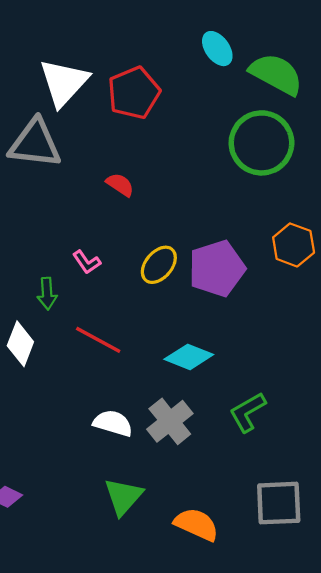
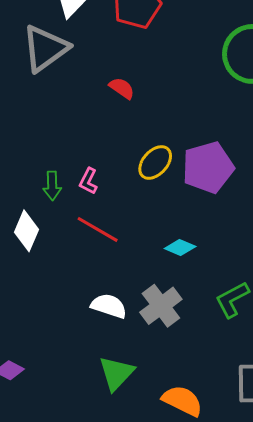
gray triangle: (35, 144) -> (45, 48), turned -44
pink L-shape: (87, 262) -> (88, 181), moved, turned 60
cyan diamond: (189, 357) -> (180, 247), size x0.7

